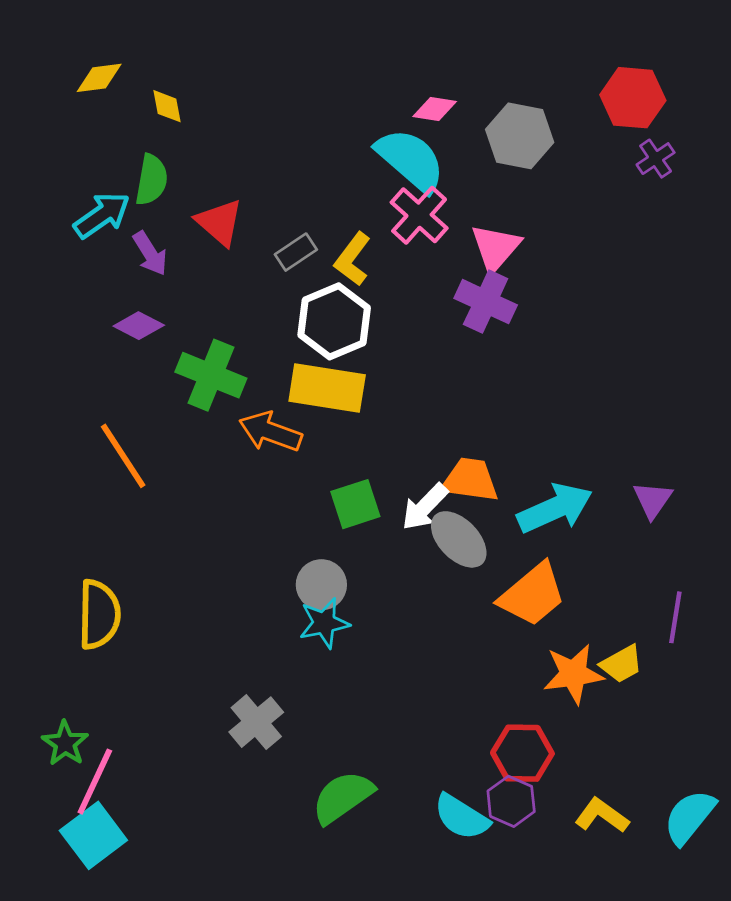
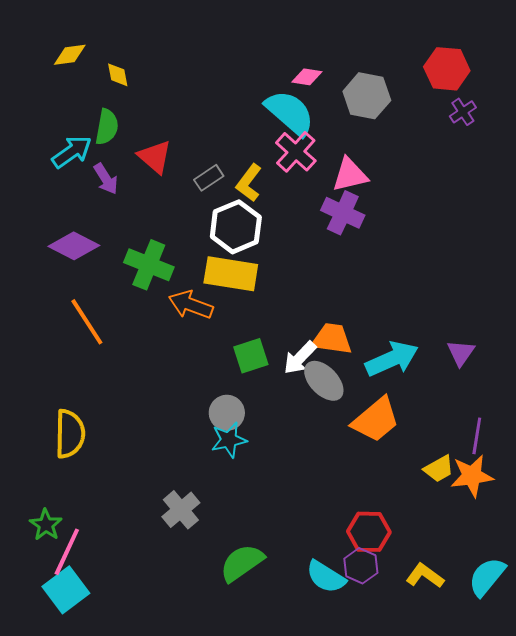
pink triangle: (496, 248) -> (350, 175), turned 36
purple diamond: (139, 326) -> (74, 246), moved, size x1.4
orange star: (573, 674) -> (472, 476), moved

